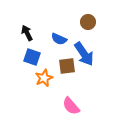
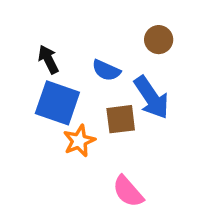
blue square: (32, 57) -> (57, 103), size x1.4

